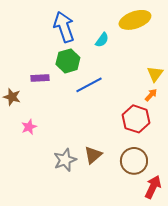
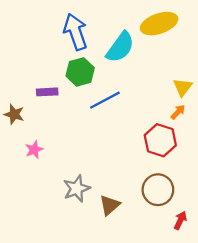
cyan semicircle: (102, 40) -> (120, 47), size x1.8
brown triangle: (93, 155) -> (110, 205), moved
red arrow: (153, 187) -> (180, 220), size x0.7

